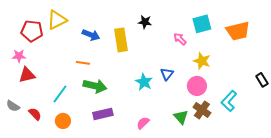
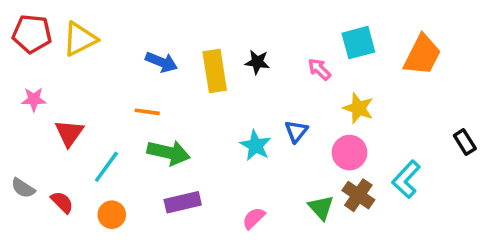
yellow triangle: (57, 20) -> (80, 39), moved
black star: (145, 22) -> (257, 62), moved
red pentagon: (32, 31) -> (32, 34), moved
orange trapezoid: (238, 31) -> (422, 55), turned -50
red triangle: (27, 75) -> (69, 133), moved, turned -42

